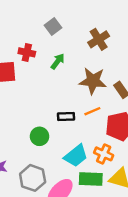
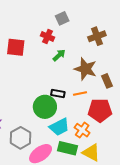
red cross: (27, 52) -> (47, 36), moved
green arrow: (58, 61) -> (59, 55), moved
green circle: (40, 136) -> (45, 107), moved, size x1.5

